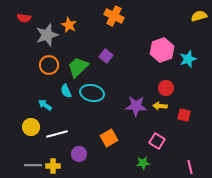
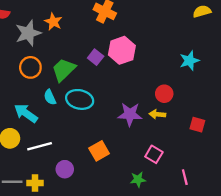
pink hexagon: (162, 50) -> (122, 50), moved
cyan arrow: (45, 105) -> (26, 113), size x1.5
red square: (184, 115) -> (197, 125), moved
pink line: (190, 167) -> (185, 177), moved

